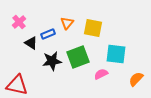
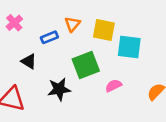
black triangle: (31, 43) -> (29, 61), moved
cyan square: (116, 54) -> (129, 47), moved
black star: (52, 61) -> (59, 89), moved

